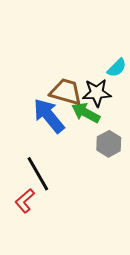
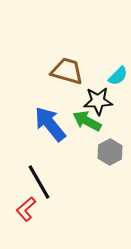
brown trapezoid: (66, 92) -> (67, 71), moved

